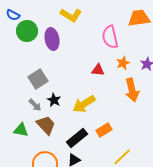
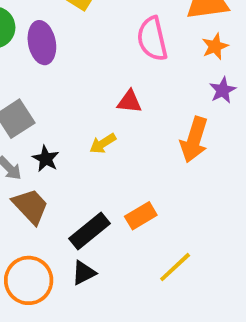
orange star: (123, 63) -> (215, 46), moved
orange arrow: (132, 90) -> (194, 140), turned 30
yellow arrow: (84, 104) -> (103, 143), moved, size x0.6

